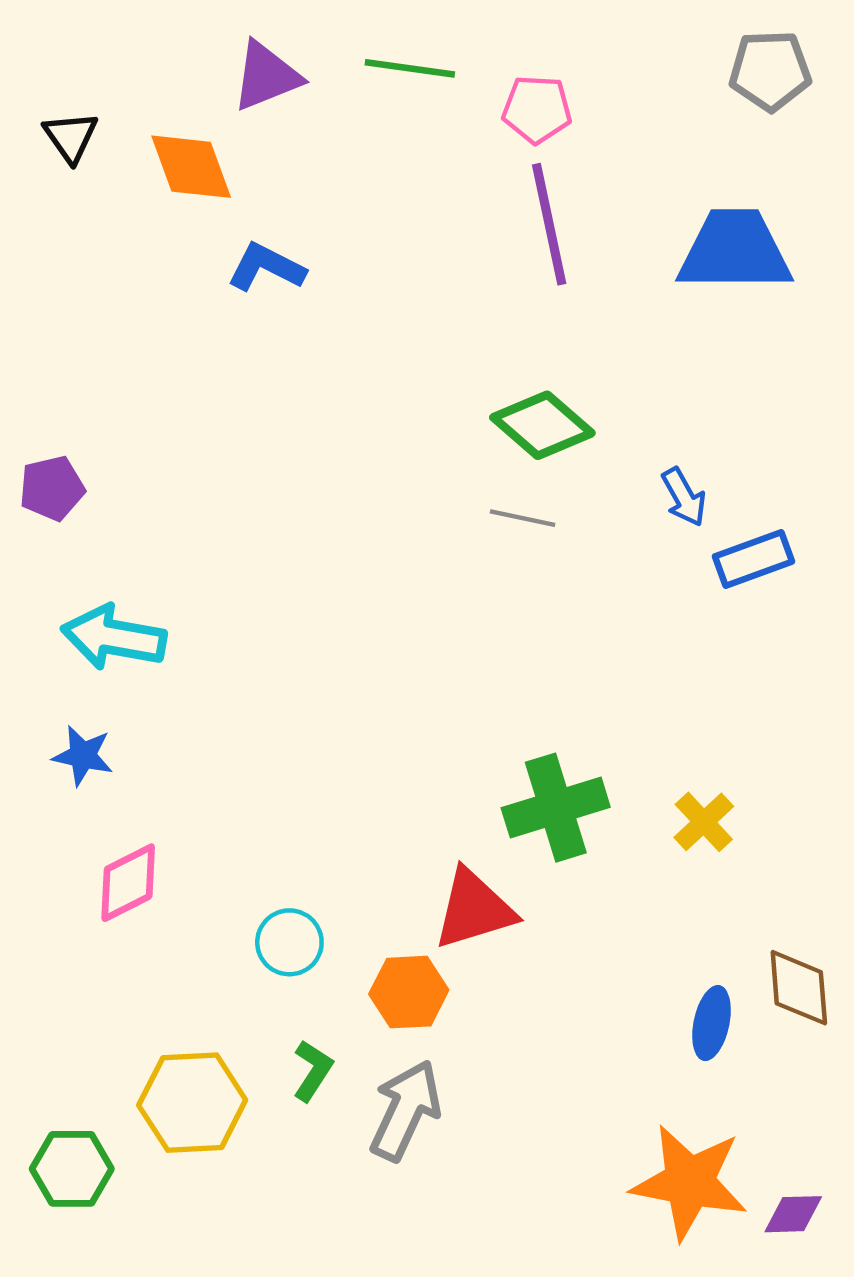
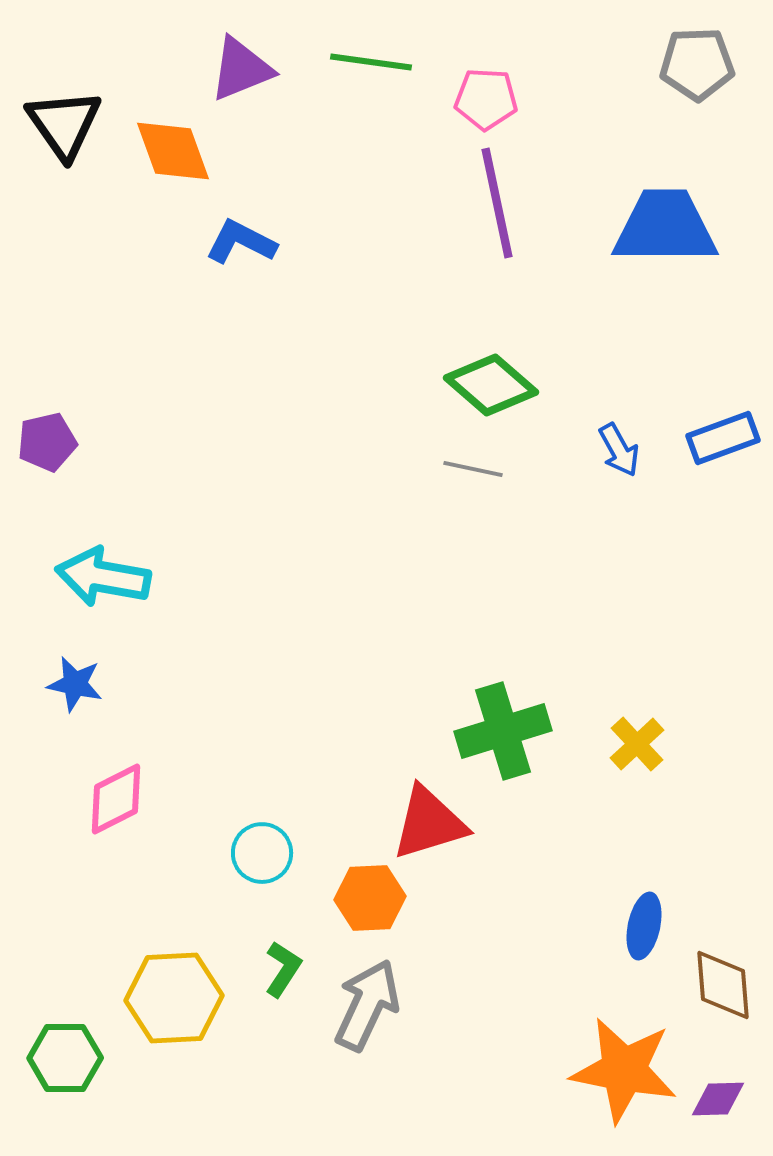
black triangle: (71, 137) -> (64, 124), size x1.5
blue rectangle: (753, 559) -> (723, 438), moved
brown diamond: (799, 988) -> (723, 985), moved

